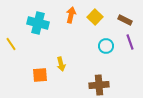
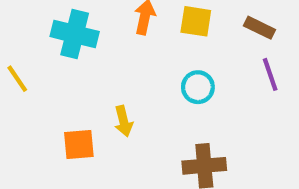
yellow square: (95, 17) -> (196, 21), turned -35
cyan circle: (106, 46) -> (198, 87), moved

